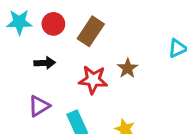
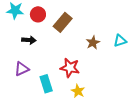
brown star: (128, 68) -> (93, 43), moved
red star: (93, 80) -> (70, 68), moved

